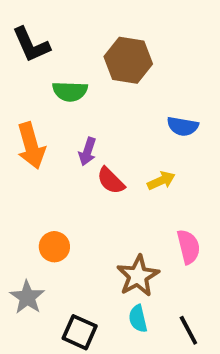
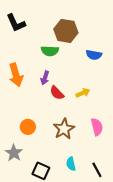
green semicircle: (70, 91) -> (50, 51), moved
blue semicircle: (183, 126) -> (94, 55), moved
brown star: (138, 276) -> (64, 129), moved

